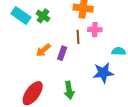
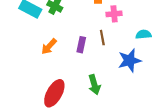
brown line: (78, 37) -> (102, 38), moved
orange arrow: (43, 50) -> (49, 47), moved

